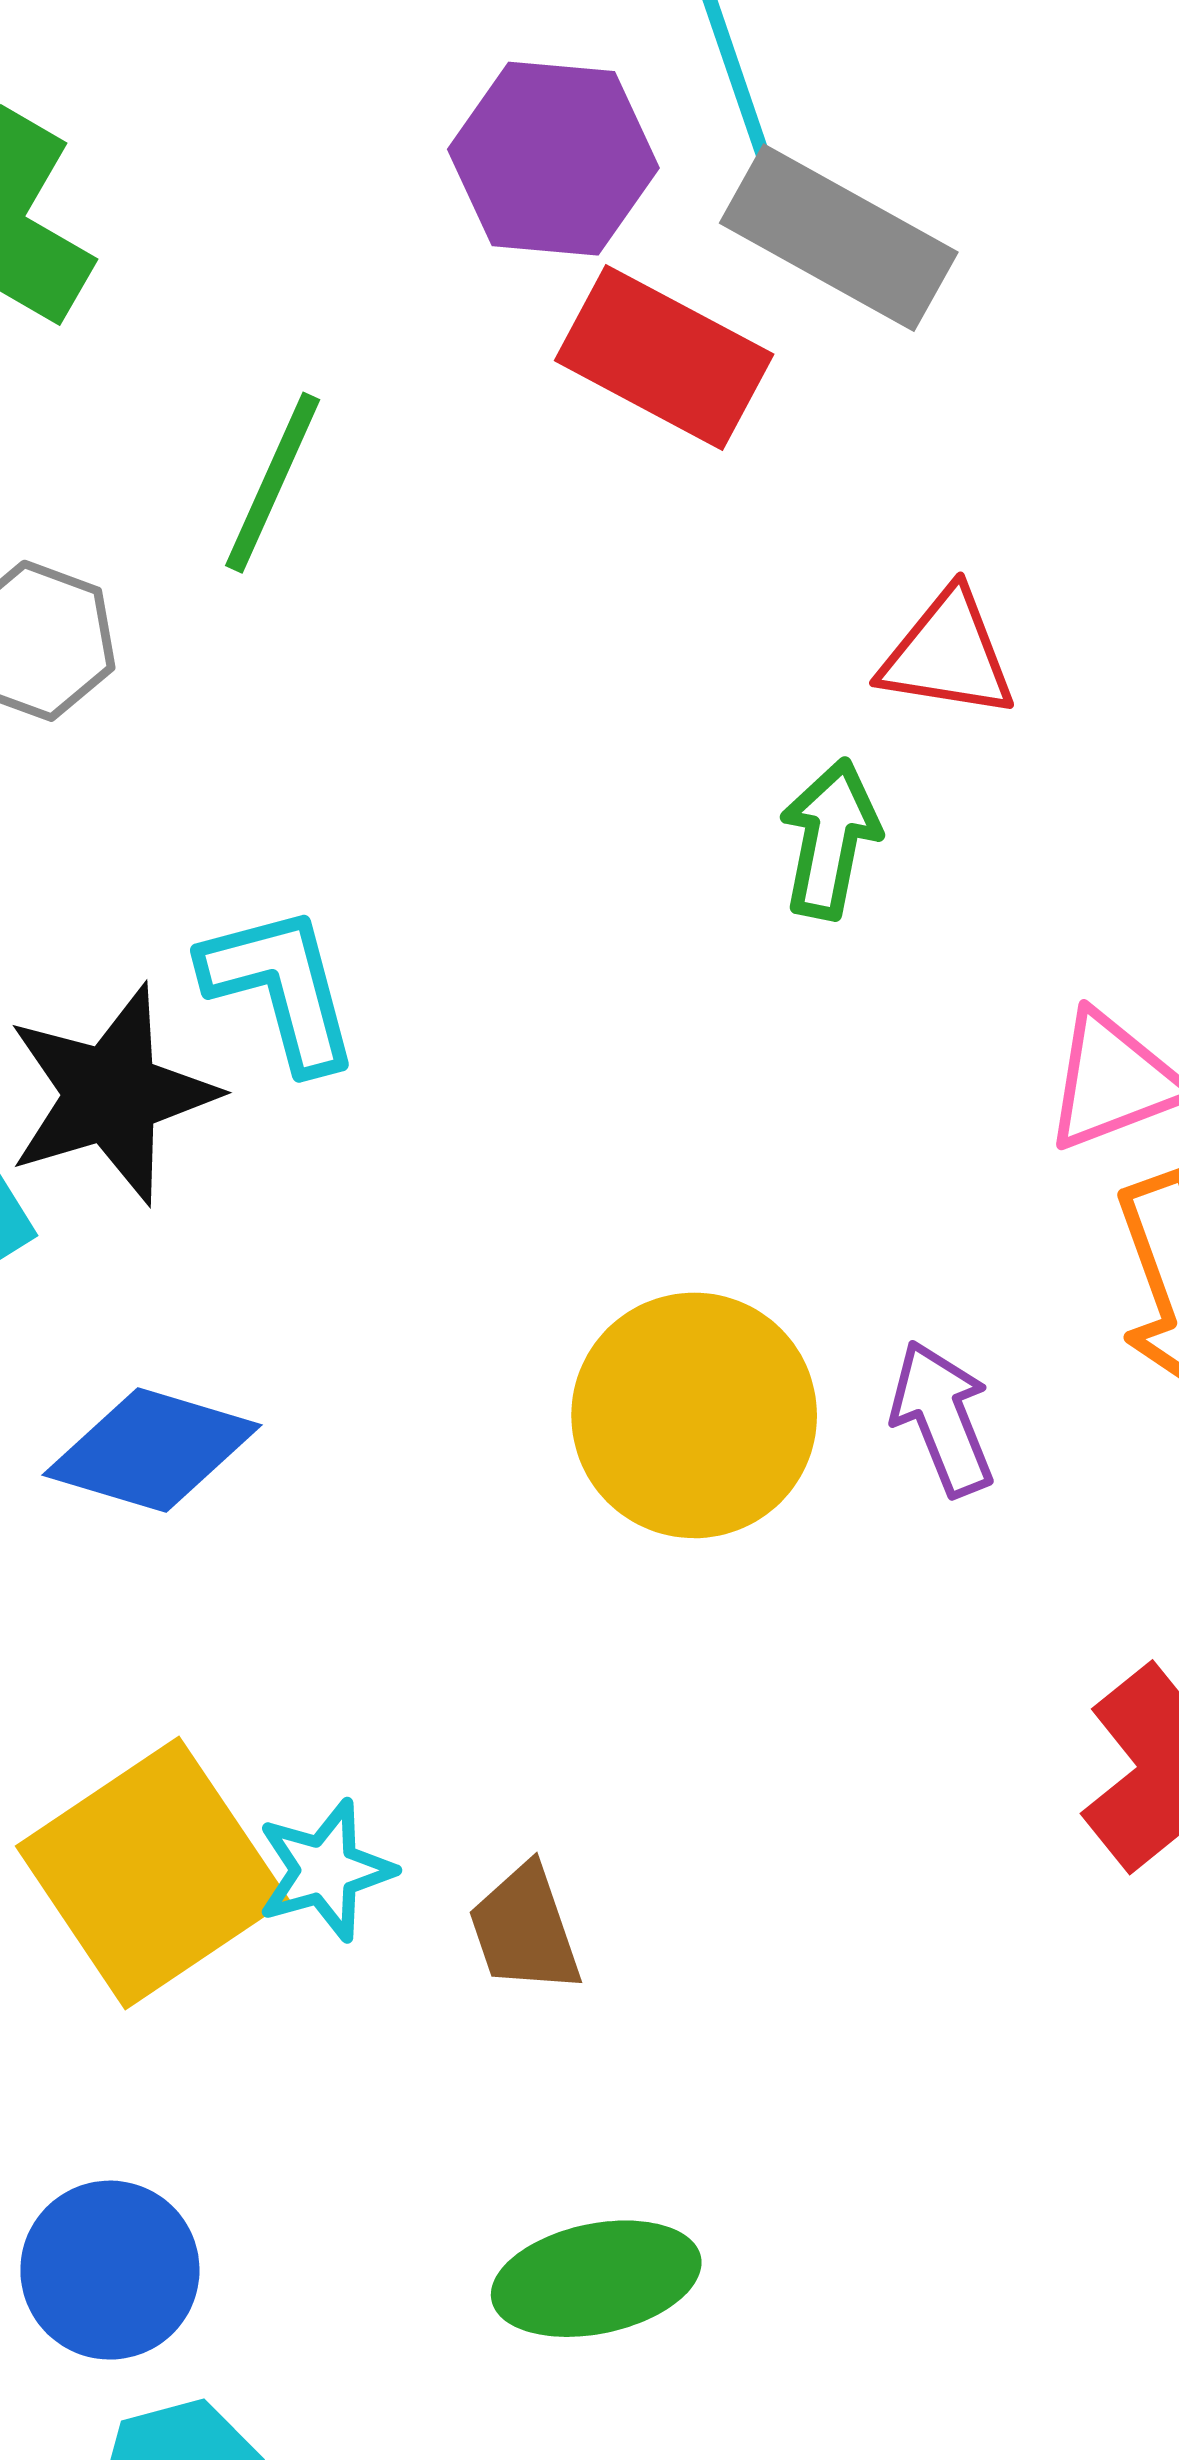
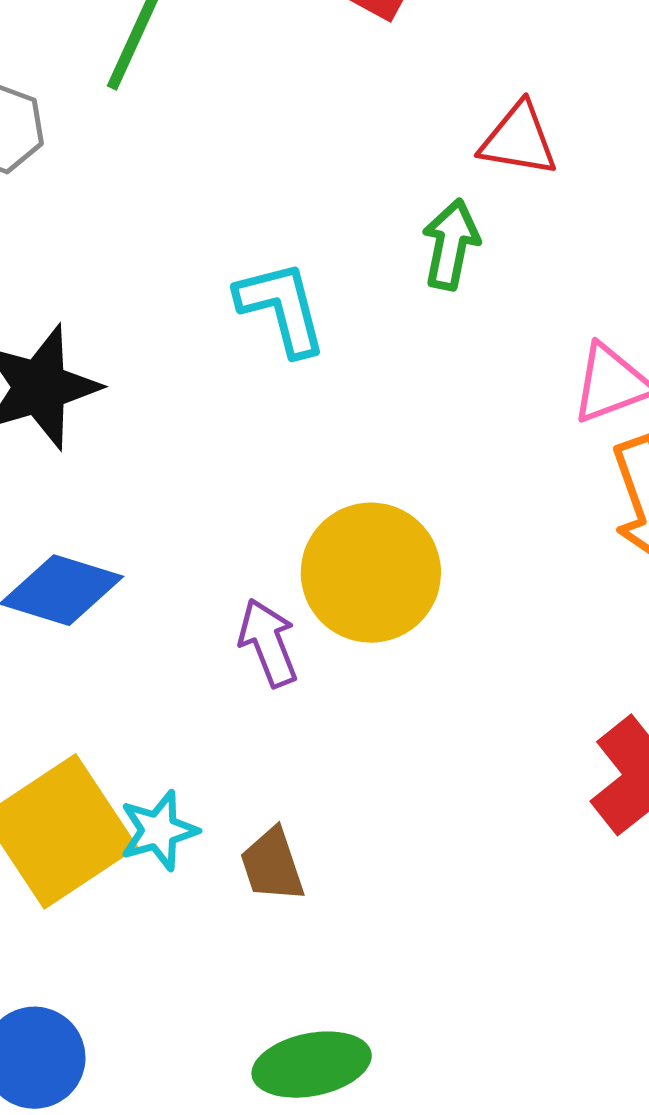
cyan L-shape: (281, 988) -> (282, 308), moved
purple arrow: (942, 1418) -> (268, 643), moved

